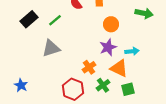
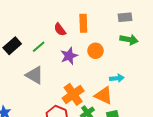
purple star: (108, 47) -> (69, 56), moved
gray triangle: (51, 48) -> (35, 75), turned 48
orange cross: (89, 67) -> (73, 94), size x1.5

